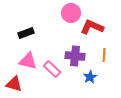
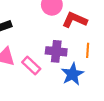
blue star: (90, 77) -> (72, 74), size x1.5

